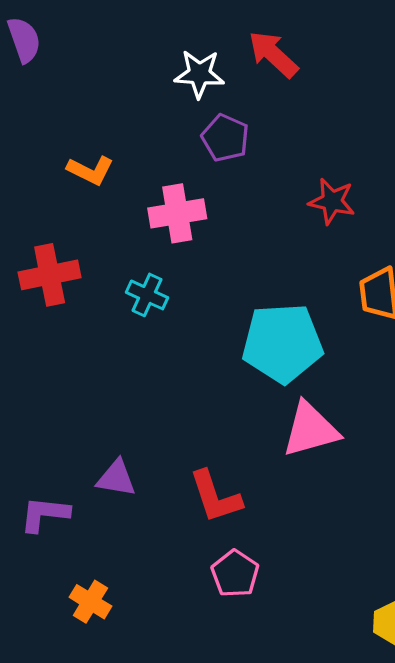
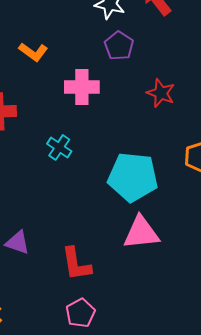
red star: (332, 201) -> (161, 93), moved
cyan cross: (147, 295) -> (59, 147), moved

